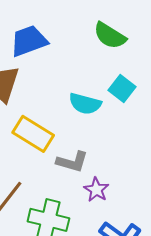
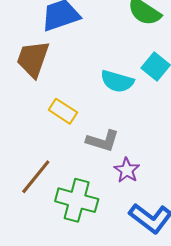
yellow rectangle: (33, 134) -> (63, 111), size x0.7

